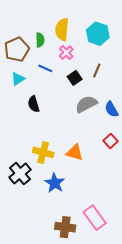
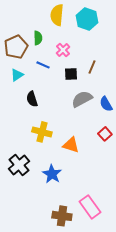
yellow semicircle: (62, 29) -> (57, 15), moved
cyan hexagon: (98, 34) -> (87, 19), moved
black square: (75, 78) -> (71, 74), turned 32
yellow cross: (43, 152) -> (42, 132), moved

